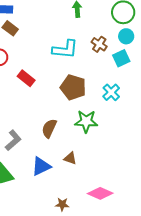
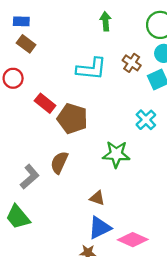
brown pentagon: (73, 87) -> (72, 119), moved
brown semicircle: (49, 128) -> (59, 162), moved
blue triangle: (41, 166) -> (100, 228), moved

